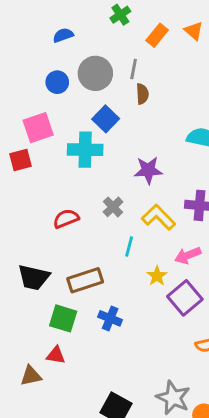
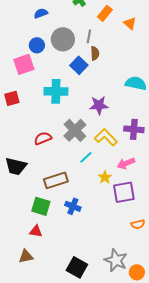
orange triangle: (194, 31) -> (130, 23), moved
blue square: (106, 119) -> (79, 65), moved
pink square: (38, 128) -> (24, 64), moved
gray cross: (113, 207) -> (75, 130), size x1.6
cyan line: (129, 247) -> (86, 157), turned 32
black trapezoid: (34, 277) -> (16, 166), moved
purple square: (185, 298) -> (124, 192), turned 30
brown triangle: (31, 376) -> (26, 256), moved

